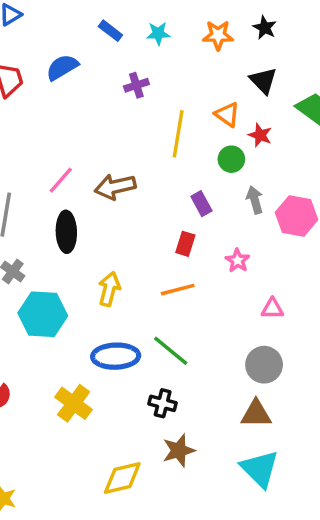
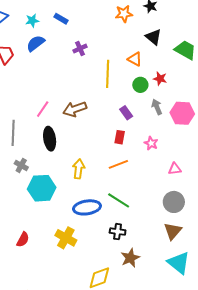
cyan star: (158, 33) -> (32, 21), moved
red star: (260, 135) -> (160, 79), moved
brown triangle: (256, 414) -> (173, 231), turned -42

